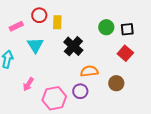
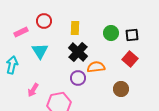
yellow rectangle: (57, 22) -> (75, 28), moved
orange semicircle: (89, 71) -> (96, 67), moved
purple circle: (80, 91) -> (78, 78), moved

